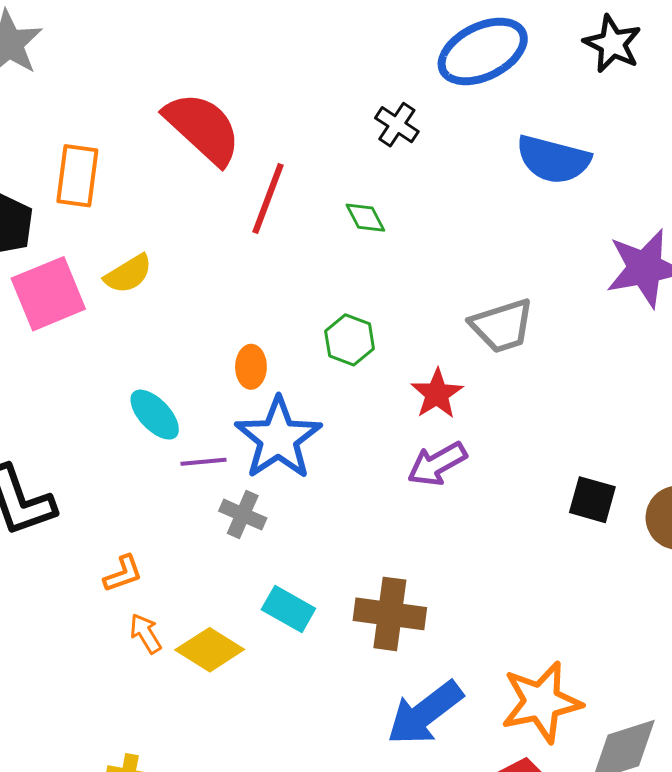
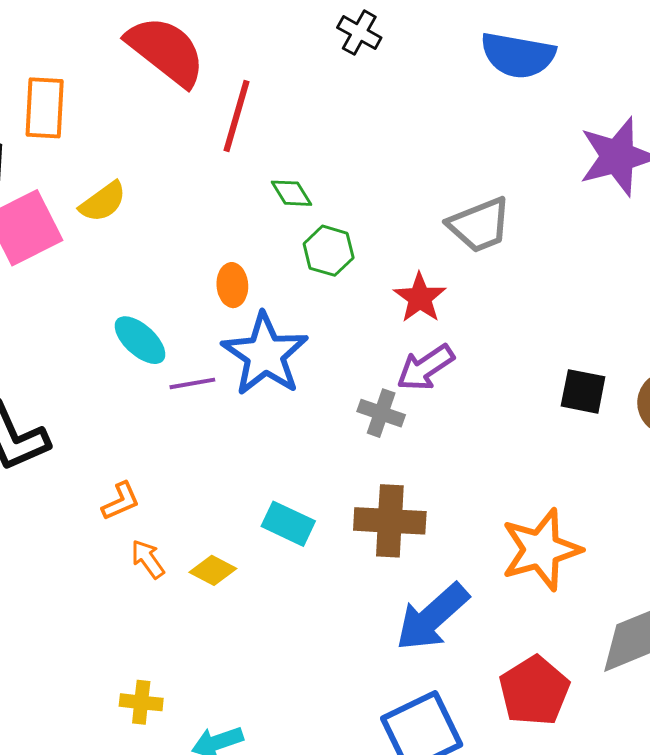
green diamond: (365, 218) -> (291, 193), moved
gray cross: (243, 515) -> (381, 413), moved
yellow diamond: (210, 650) -> (213, 570), size x0.7
orange star: (541, 702) -> (541, 550), moved

